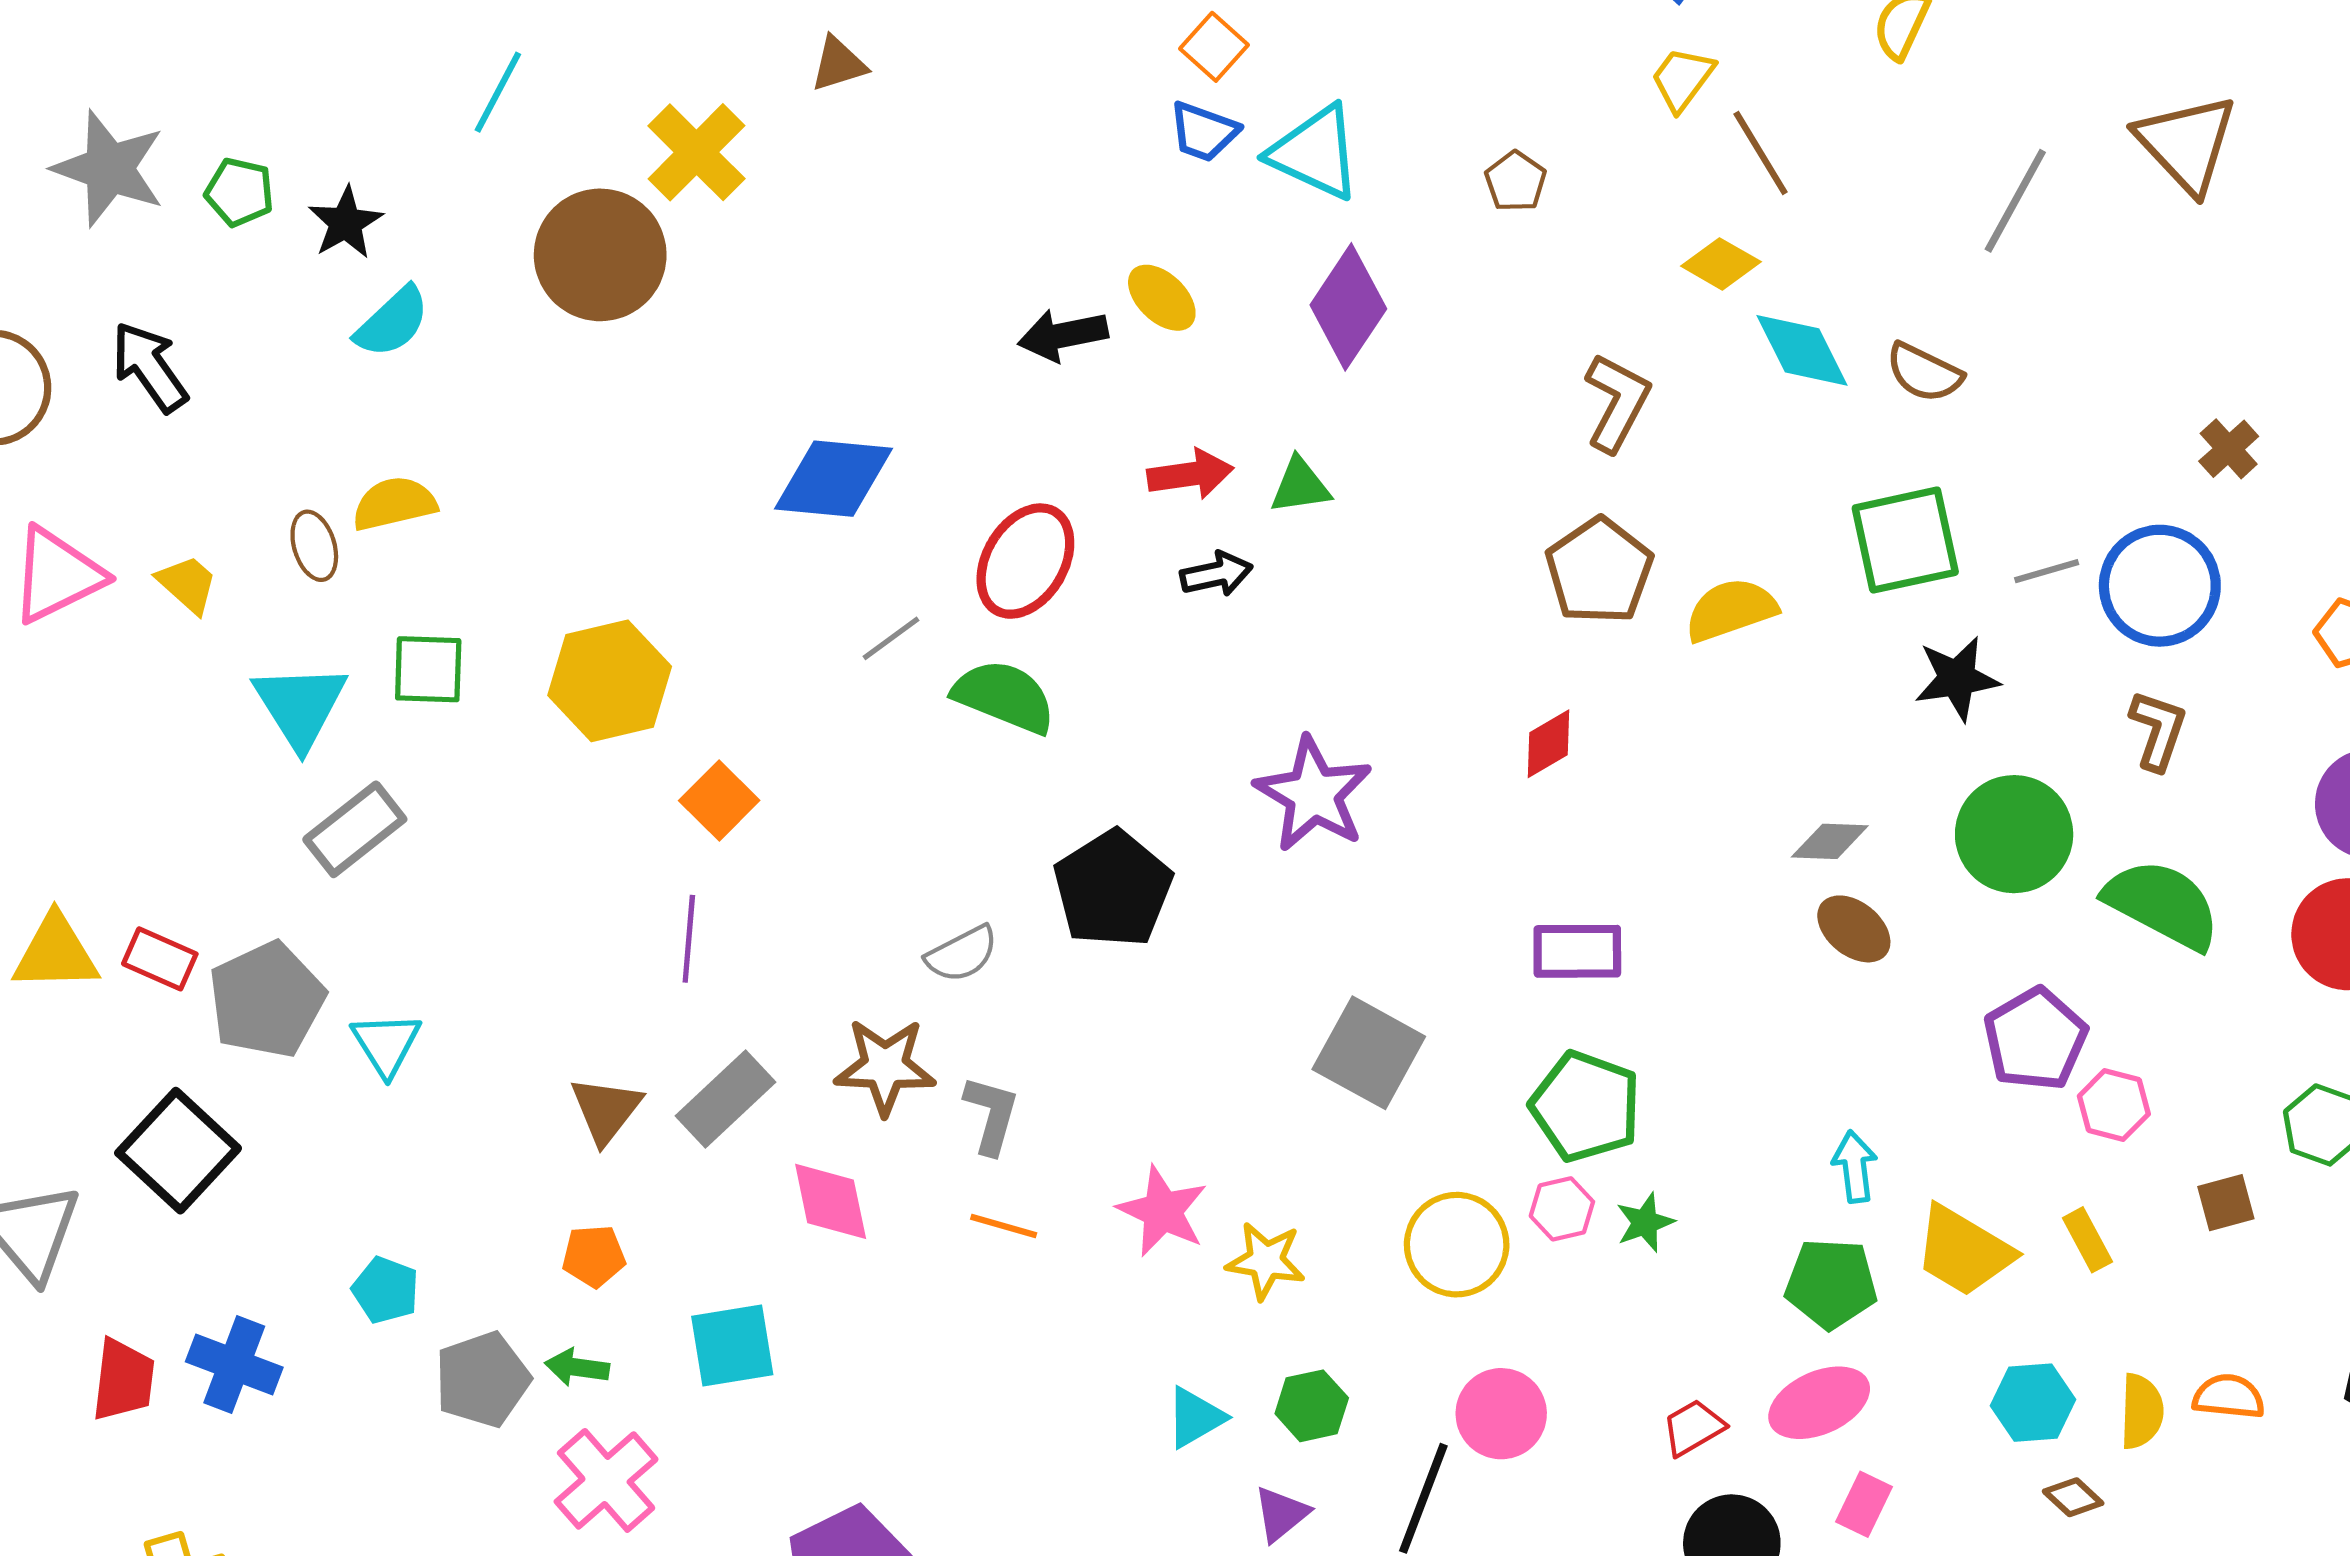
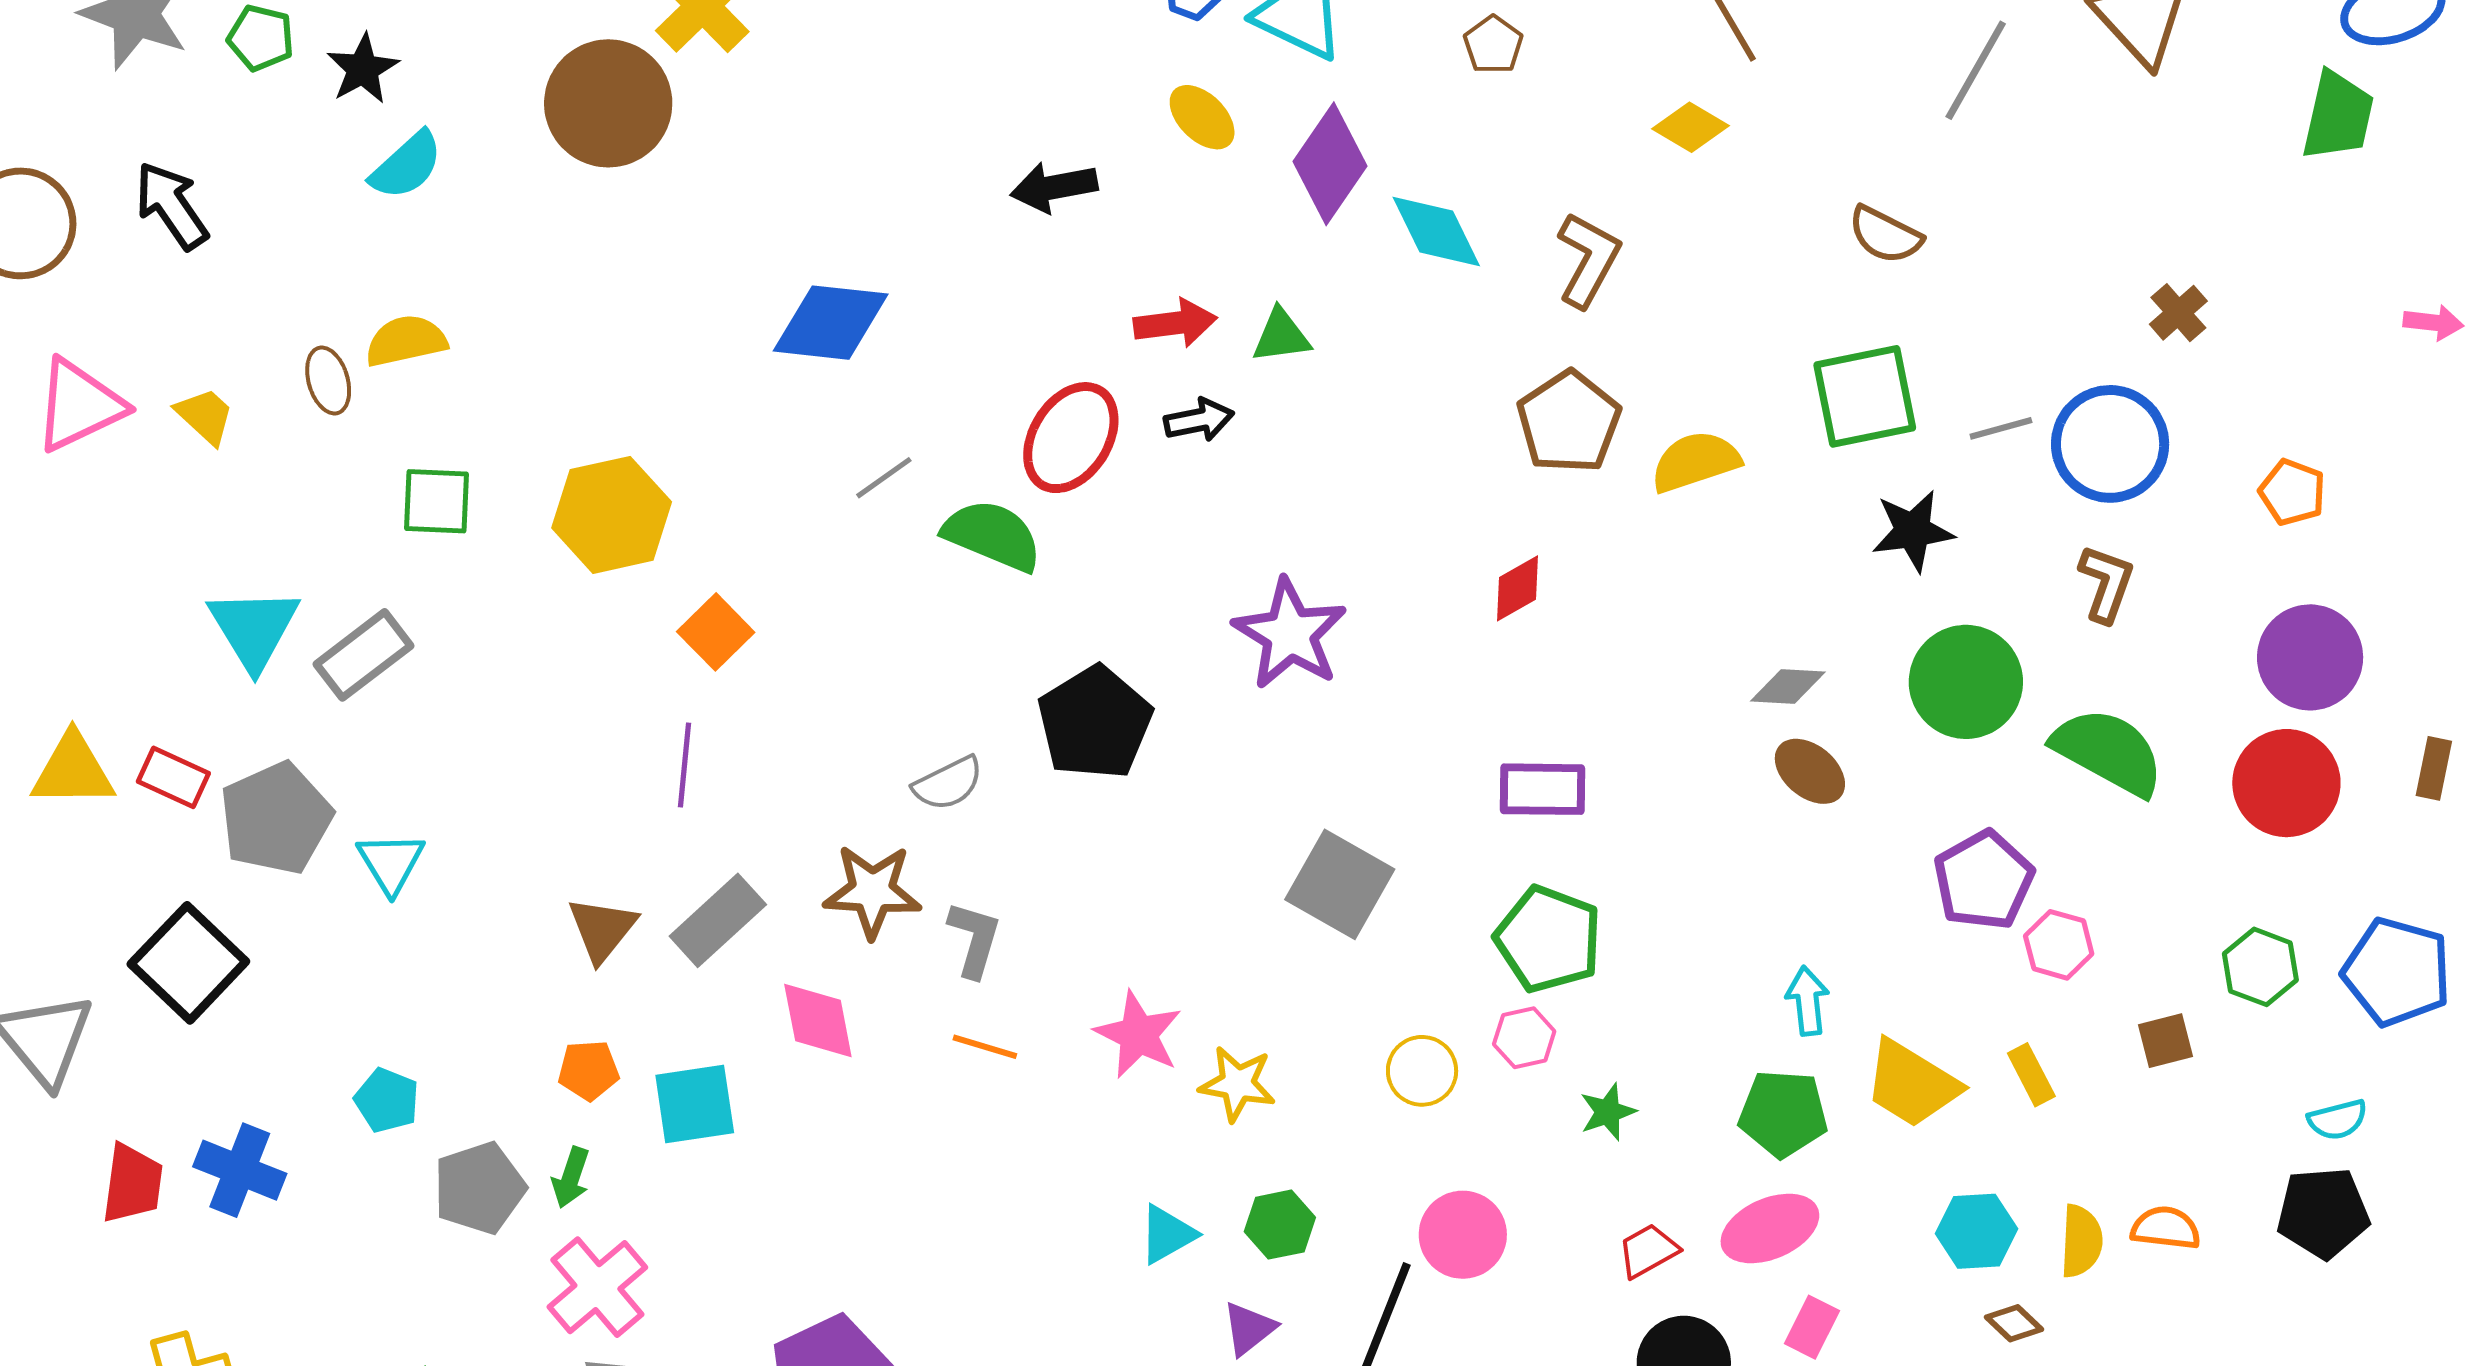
yellow ellipse: (1162, 298) -> (1202, 117), moved
cyan diamond: (1802, 350) -> (1436, 232), moved
red ellipse: (1025, 561) -> (1071, 438), moved
cyan triangle: (300, 706) -> (254, 628), moved
green star: (1645, 1222) -> (1608, 1112), moved
yellow circle: (1457, 1245) -> (1422, 1071), size x0.7
cyan square: (732, 1346) -> (695, 1104), moved
green arrow: (577, 1367) -> (571, 1178), turned -80

